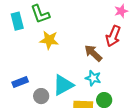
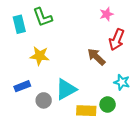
pink star: (121, 11) -> (107, 14), moved
yellow star: (49, 40) -> (40, 56), moved
cyan star: (93, 78) -> (122, 82), moved

